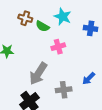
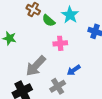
blue arrow: (89, 78) -> (74, 70), moved
gray cross: (64, 90) -> (58, 86), turned -35

